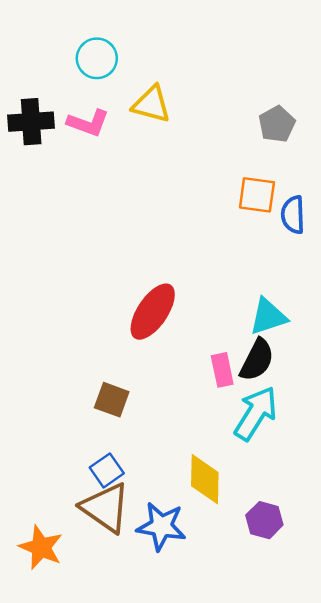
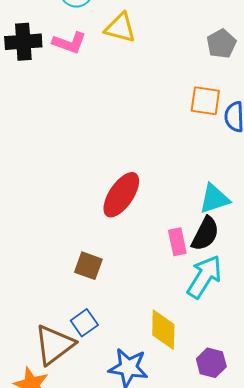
brown triangle: (106, 508) -> (54, 345), moved, turned 48

